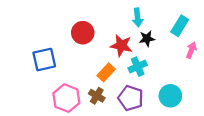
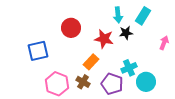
cyan rectangle: (180, 26) -> (143, 16), moved
cyan cross: (138, 67) -> (129, 68), moved

